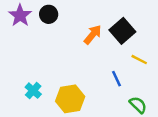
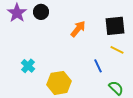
black square: (122, 31) -> (115, 26), moved, turned 35
cyan cross: (33, 91) -> (28, 66), moved

